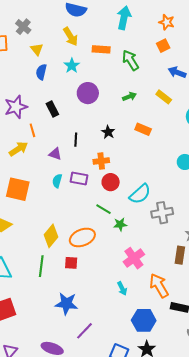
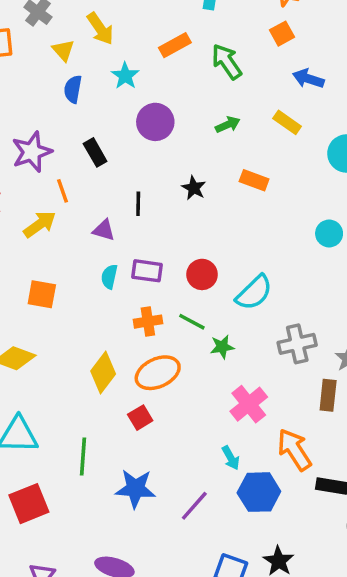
yellow arrow: (71, 37) -> (100, 29), moved
orange rectangle: (101, 49) -> (175, 45), turned -30
orange cross: (101, 161) -> (148, 322), moved
orange square: (18, 189) -> (42, 294), size x0.7
gray cross: (162, 213) -> (297, 344), moved
red square: (71, 263) -> (140, 418), turned -32
green line: (41, 266) -> (83, 456), moved
blue hexagon: (144, 320) -> (259, 492), moved
purple line: (84, 331) -> (194, 506), moved

